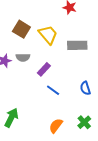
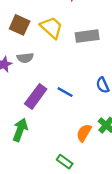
purple rectangle: (44, 69) -> (36, 96), moved, size x1.5
orange semicircle: (56, 126) -> (84, 133), moved

